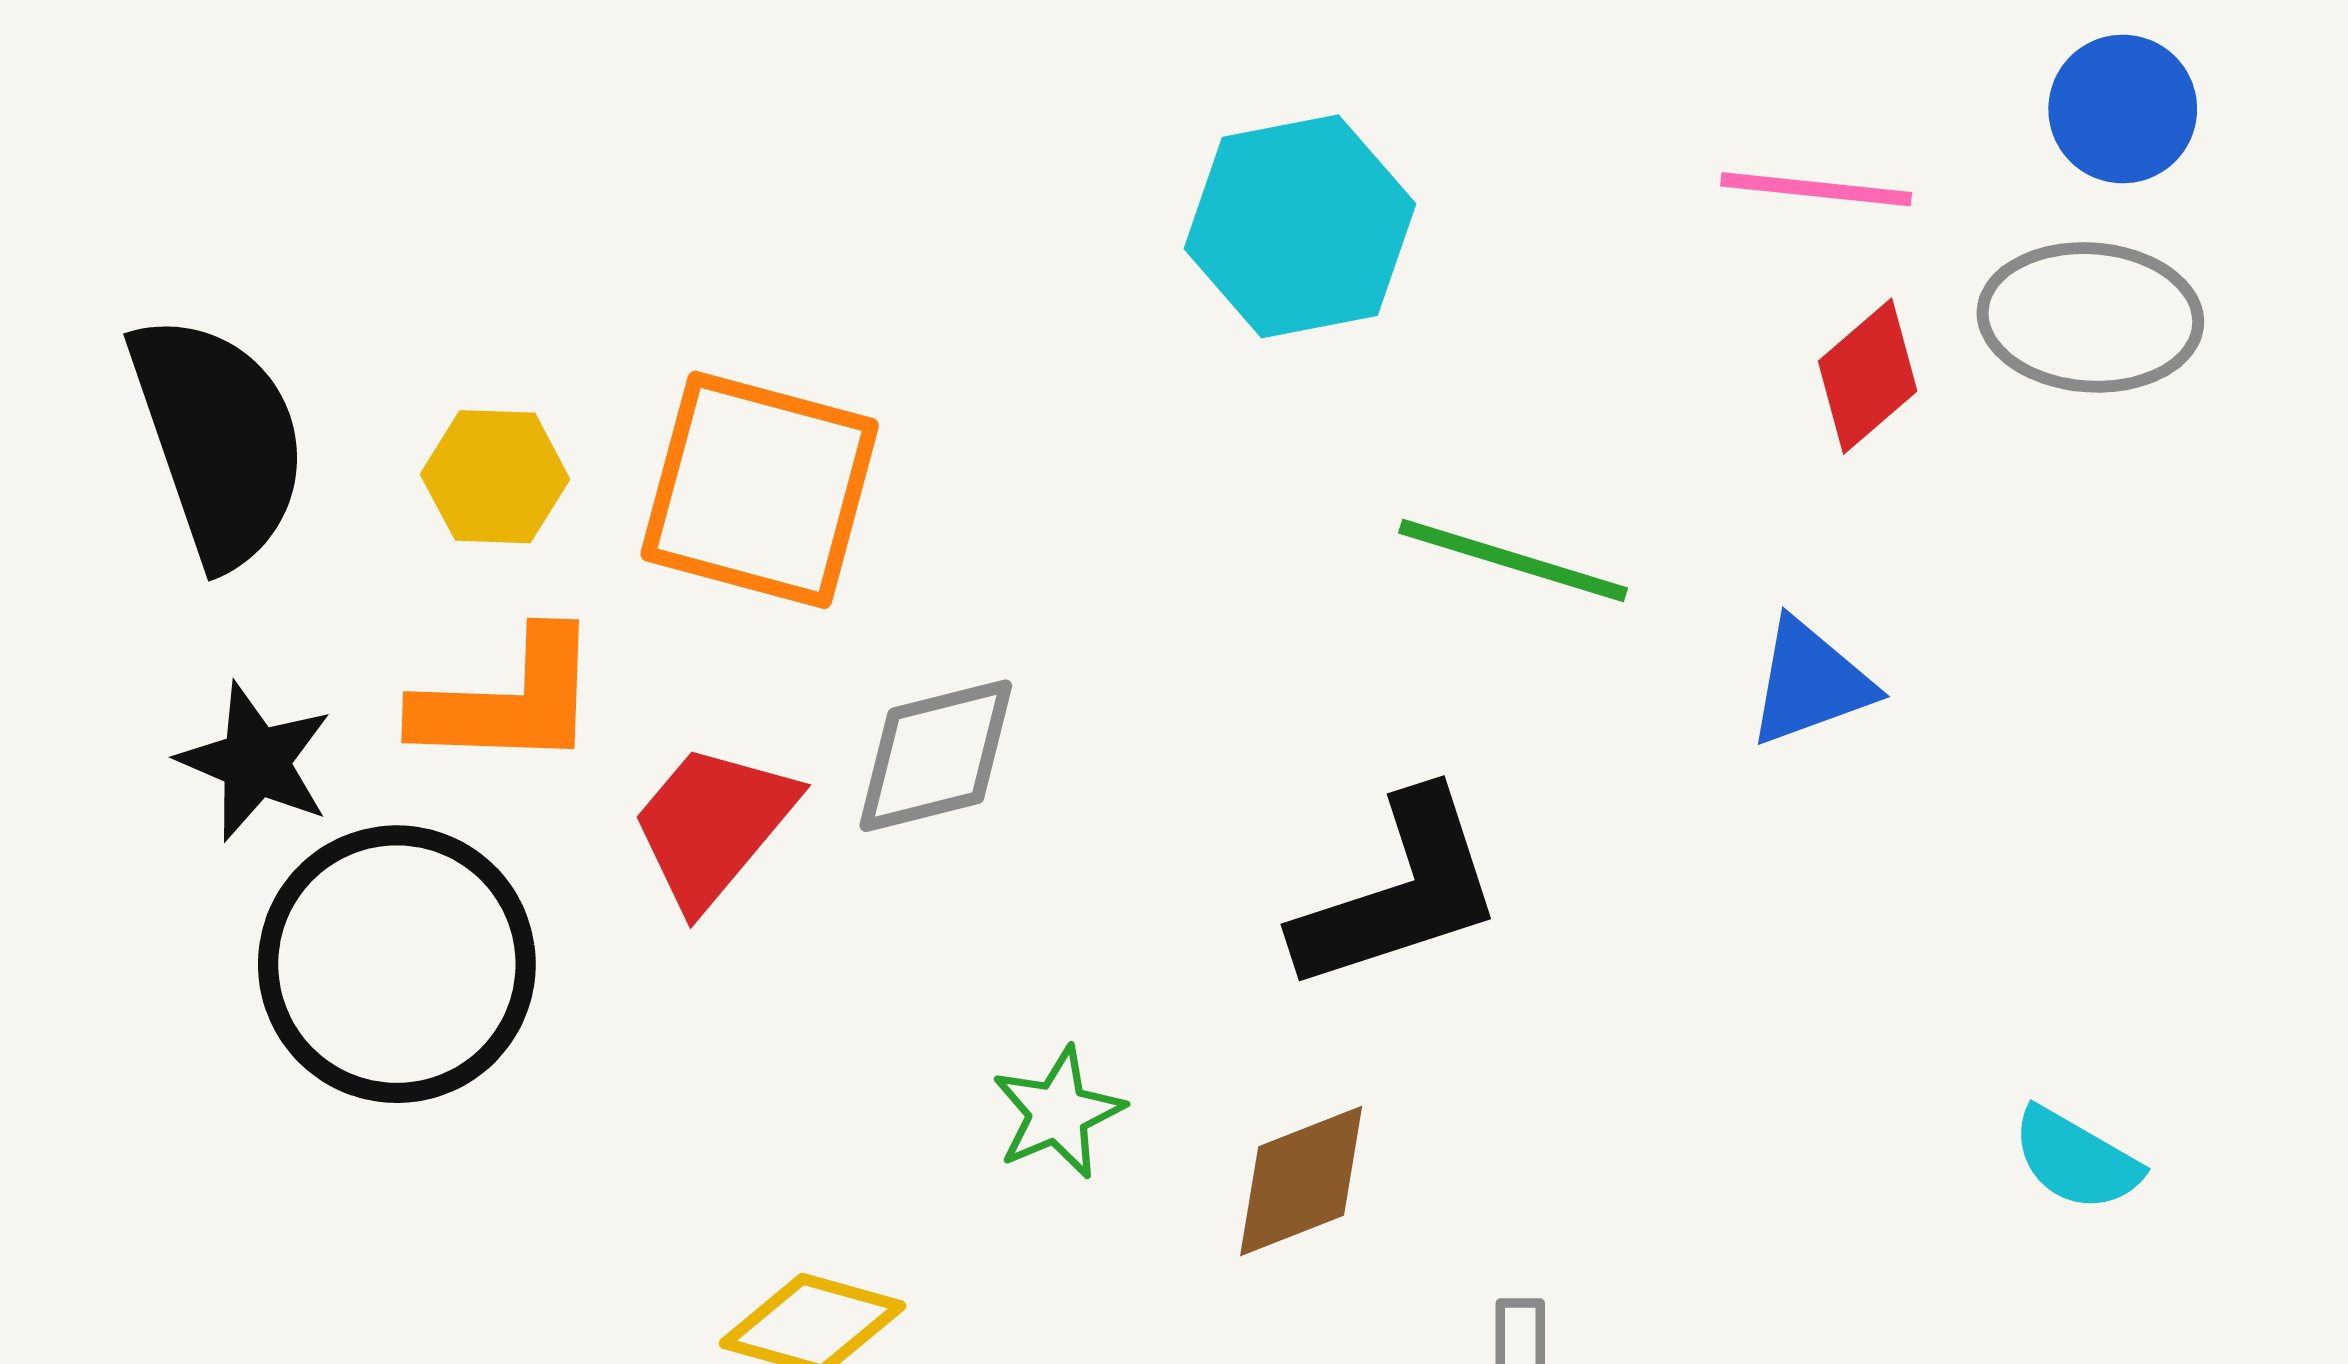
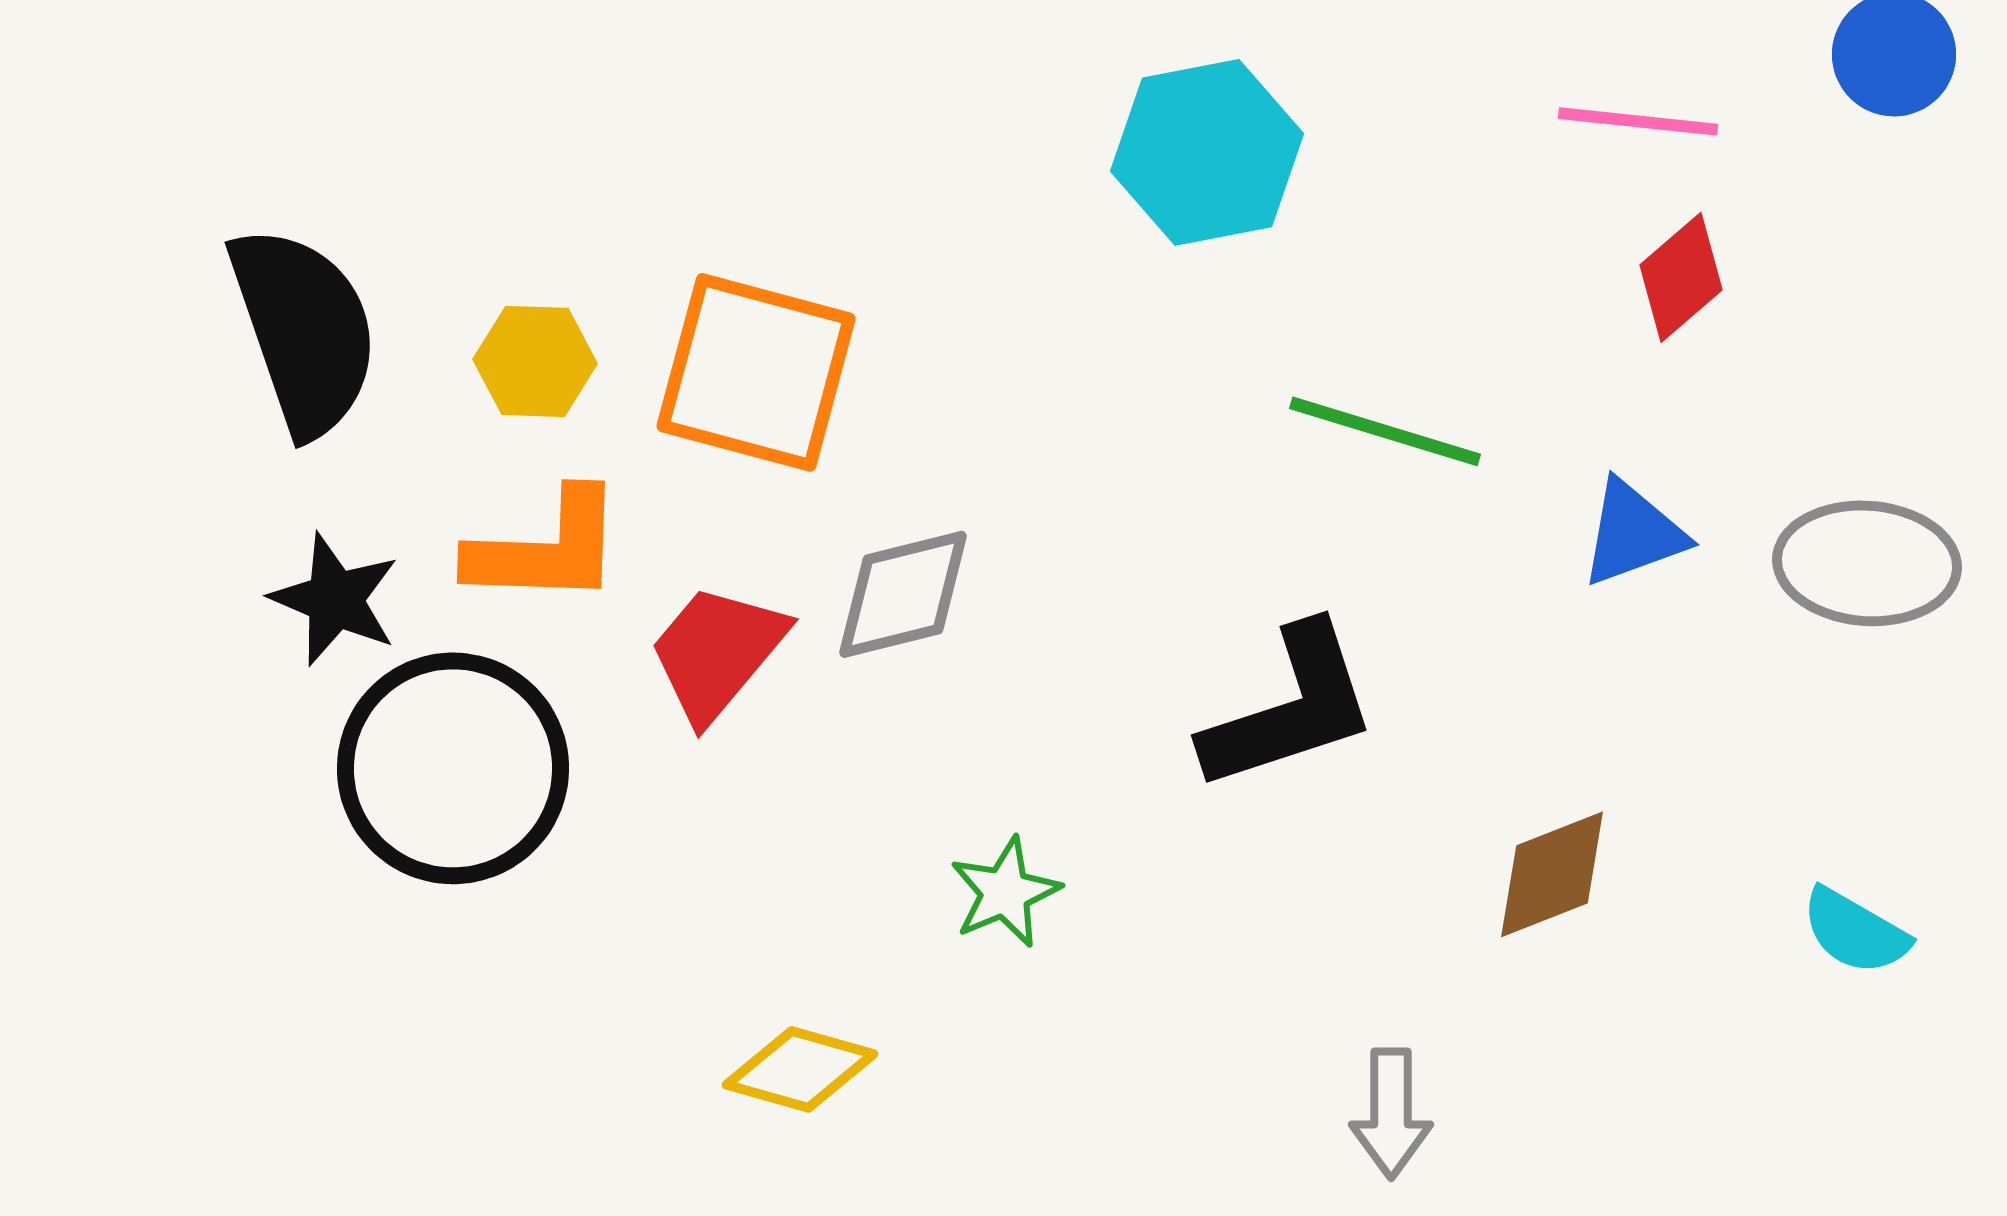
gray ellipse: (2090, 317) -> (1867, 563), moved
brown diamond: (1301, 1181) -> (1552, 874), moved

